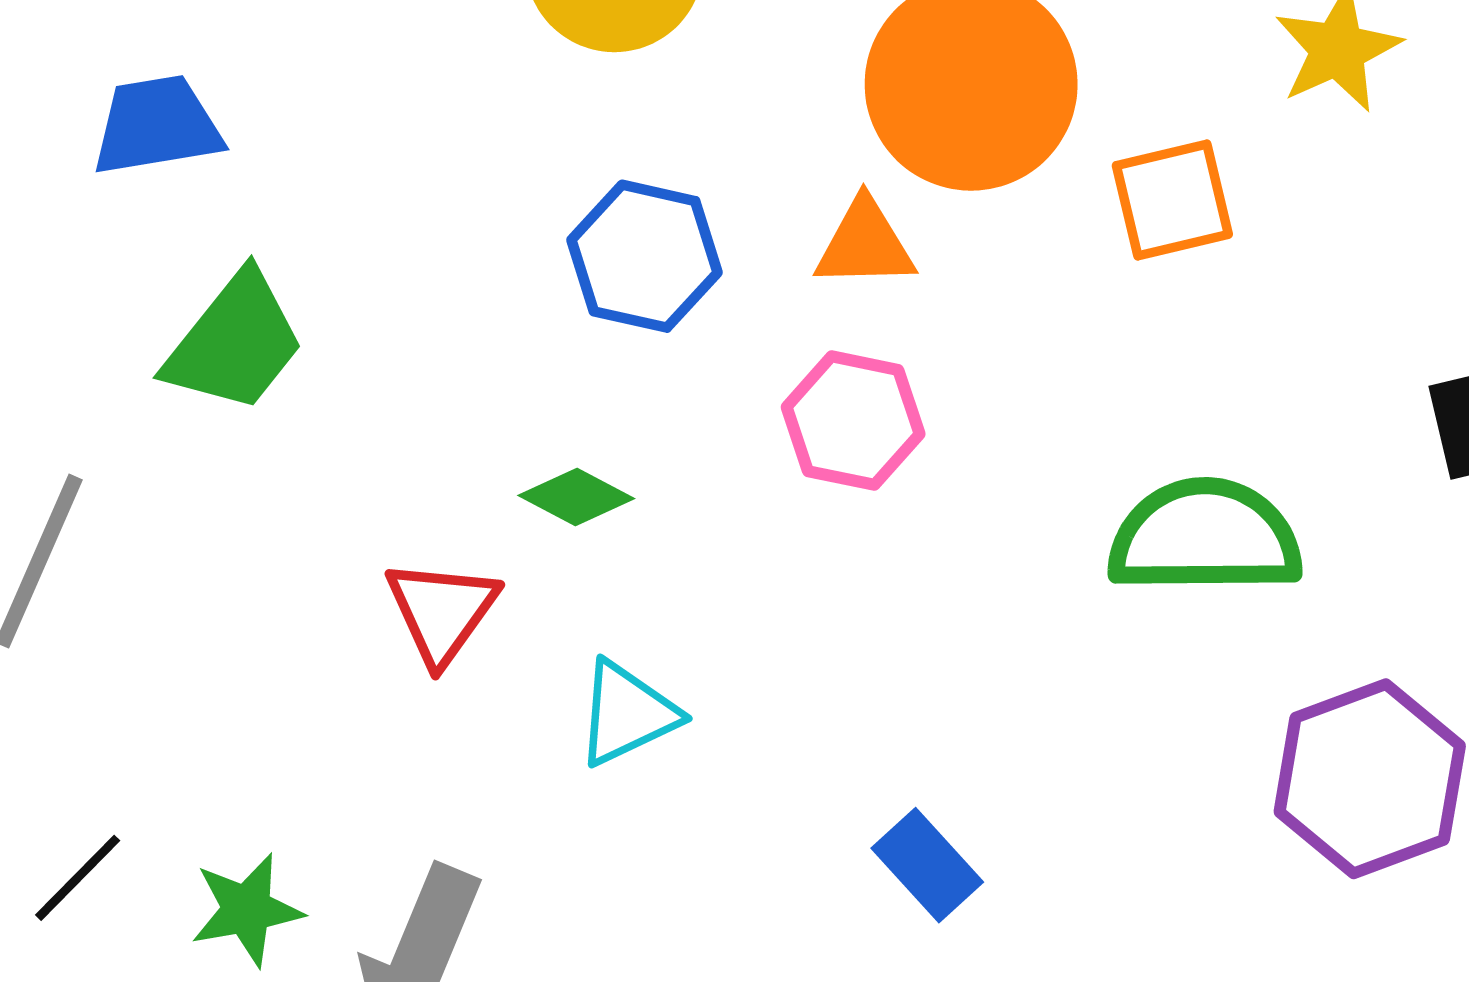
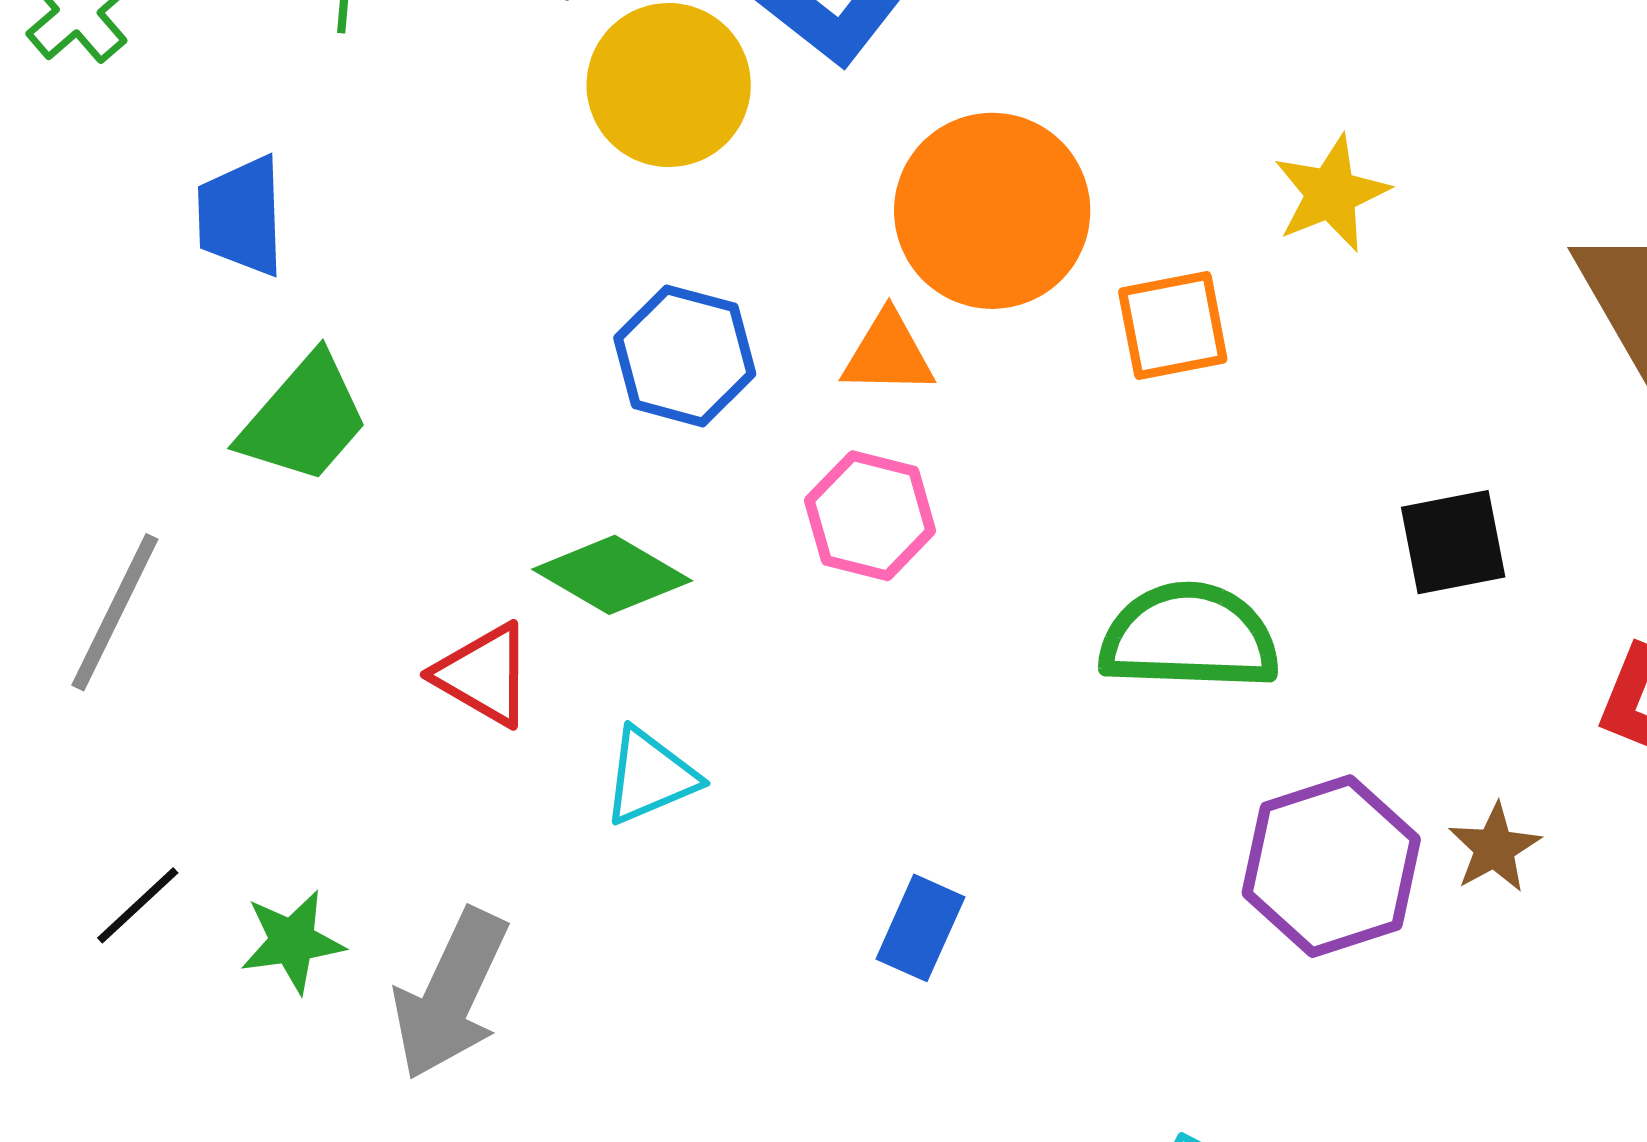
blue trapezoid: (157, 125) -> (241, 216), turned -85
green diamond: (576, 497) -> (612, 575), size x1.5
red triangle: (442, 611) -> (484, 675), turned -38
blue rectangle: (927, 865) -> (920, 928), turned 64

